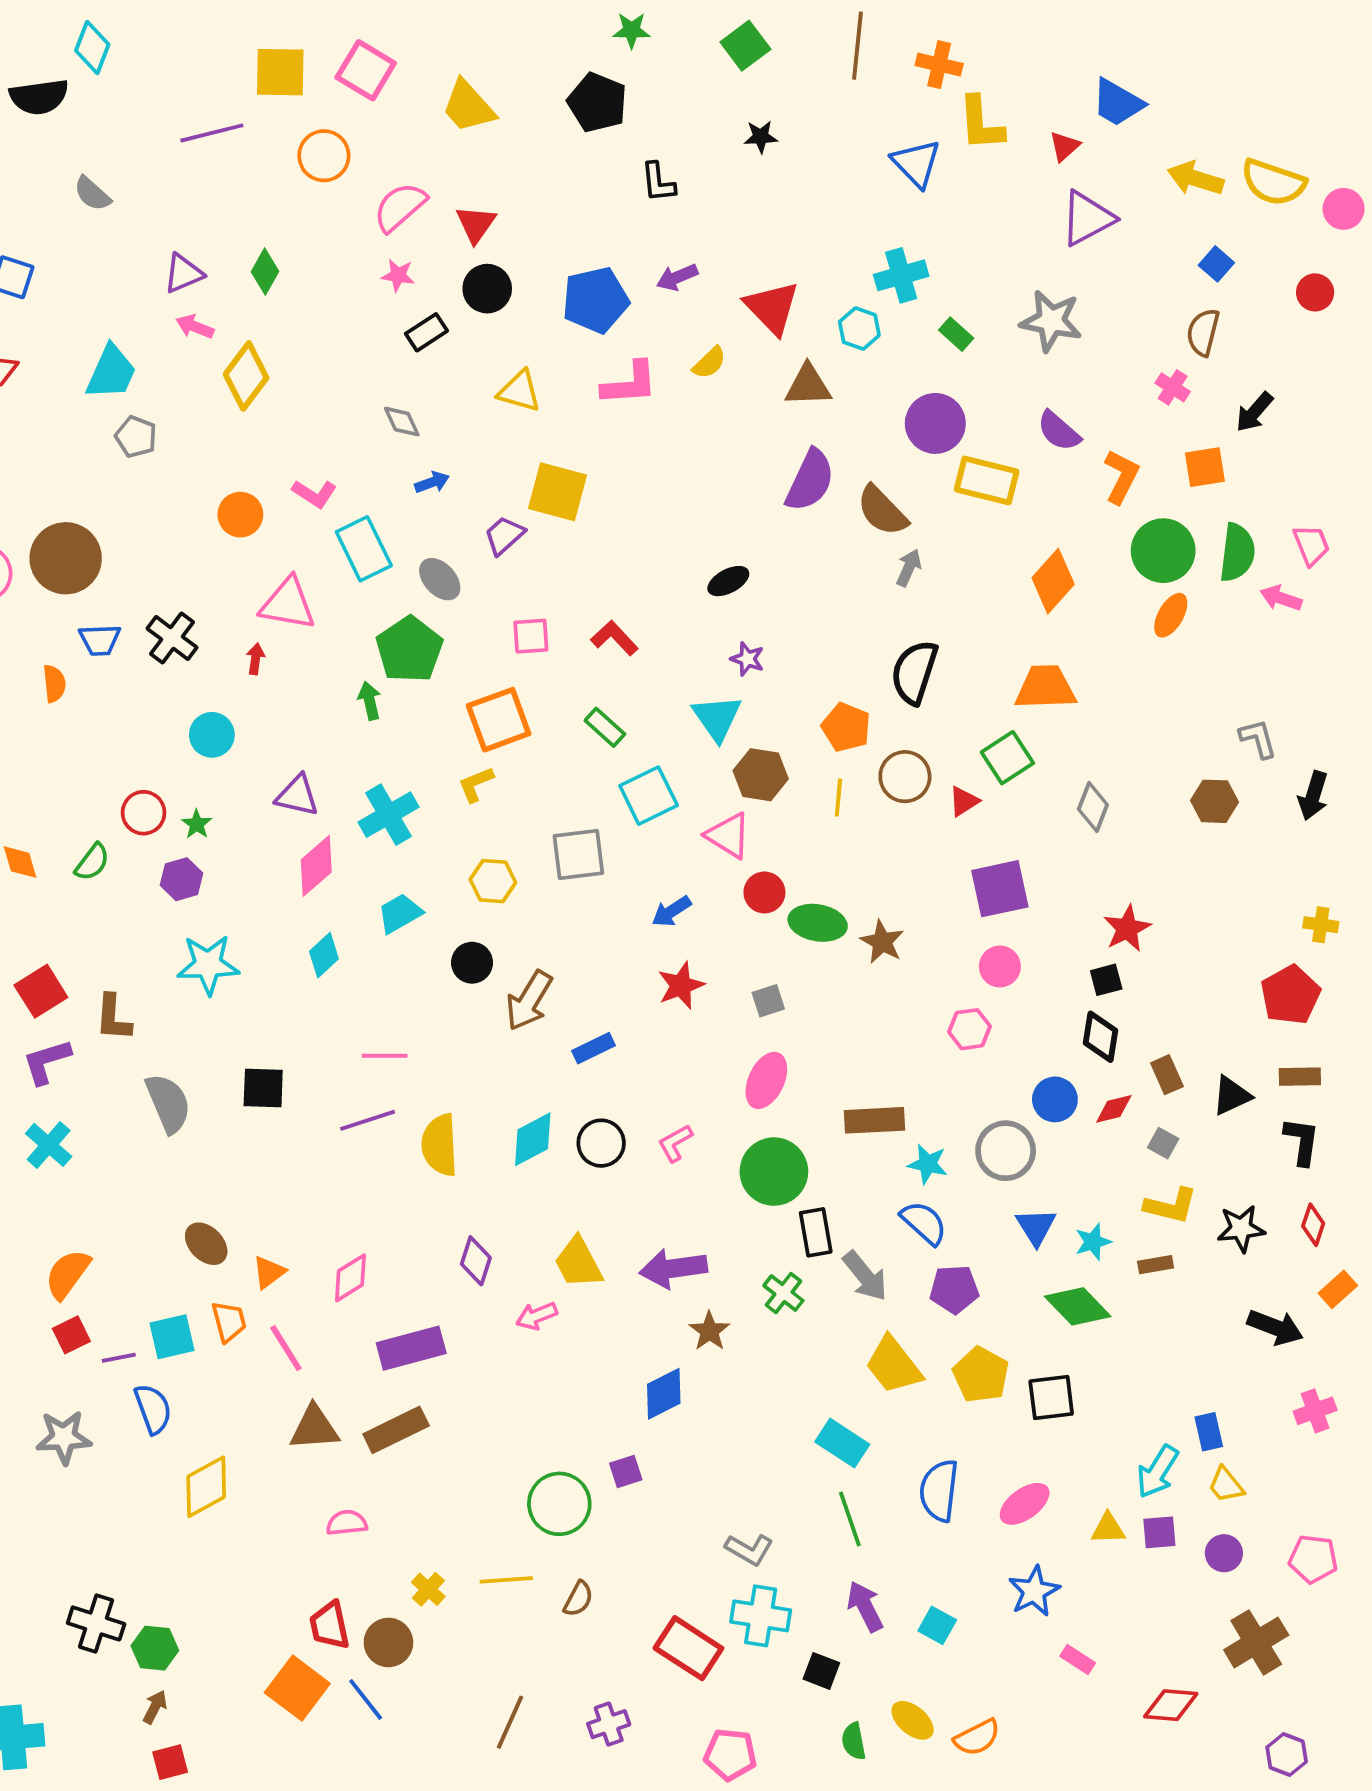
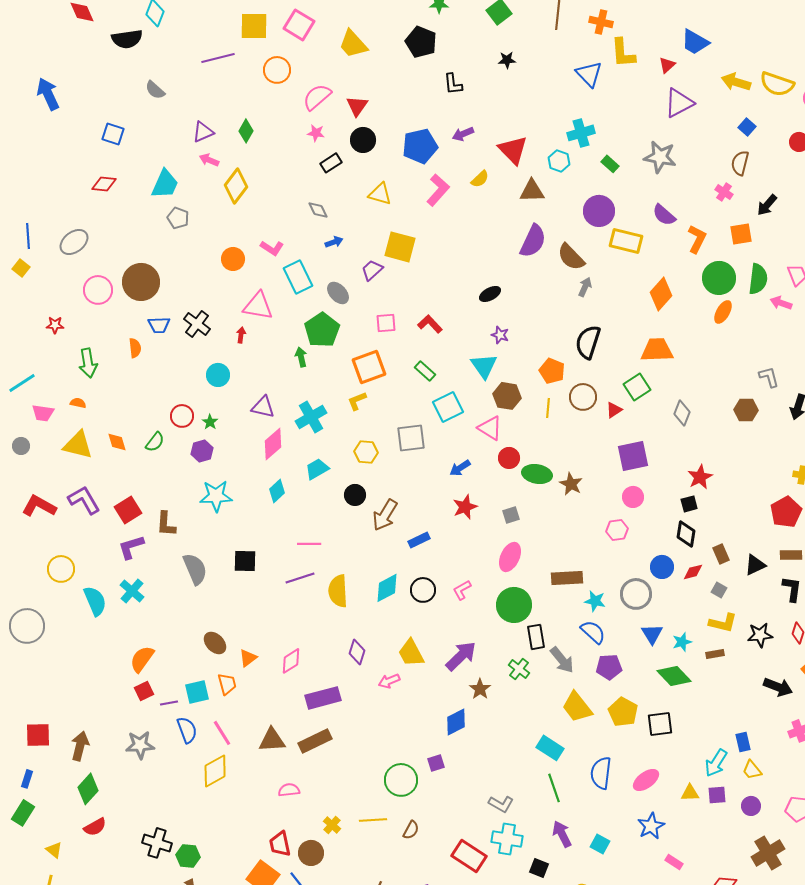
pink L-shape: (630, 384) -> (438, 190), turned -44
purple arrow: (673, 1268) -> (461, 656), turned 144
pink line: (286, 1348) -> (222, 733), moved

